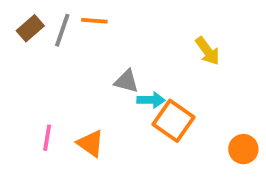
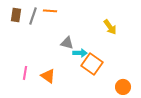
brown rectangle: (30, 28) -> (16, 15), turned -40
orange circle: (243, 149) -> (123, 87), moved

